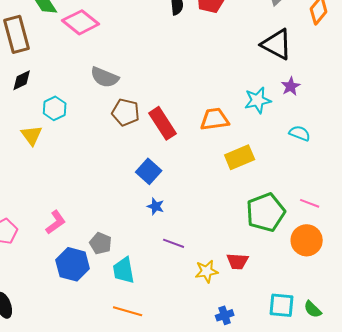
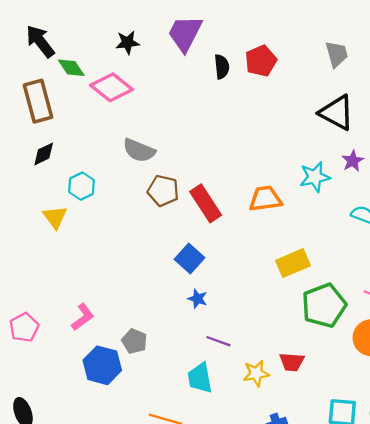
yellow rectangle: (240, 157) -> (293, 263), moved
cyan trapezoid: (124, 270) -> (200, 378), moved

